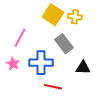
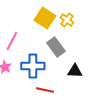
yellow cross: (75, 17) -> (67, 20), turned 32

